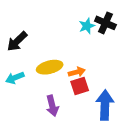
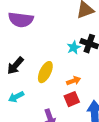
yellow ellipse: (50, 67) -> (45, 72), moved, turned -45
orange arrow: (77, 72) -> (74, 81), moved

